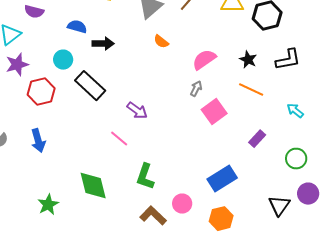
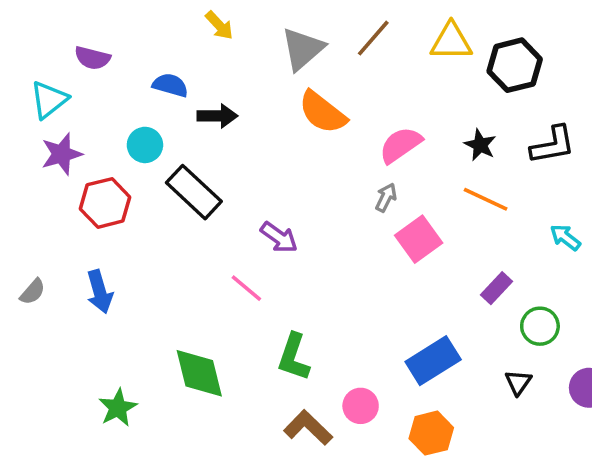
orange semicircle: (161, 42) -> (323, 112), size x1.8
green circle: (296, 159) -> (540, 326), moved
black triangle: (279, 206) -> (518, 382), moved, size x0.7

